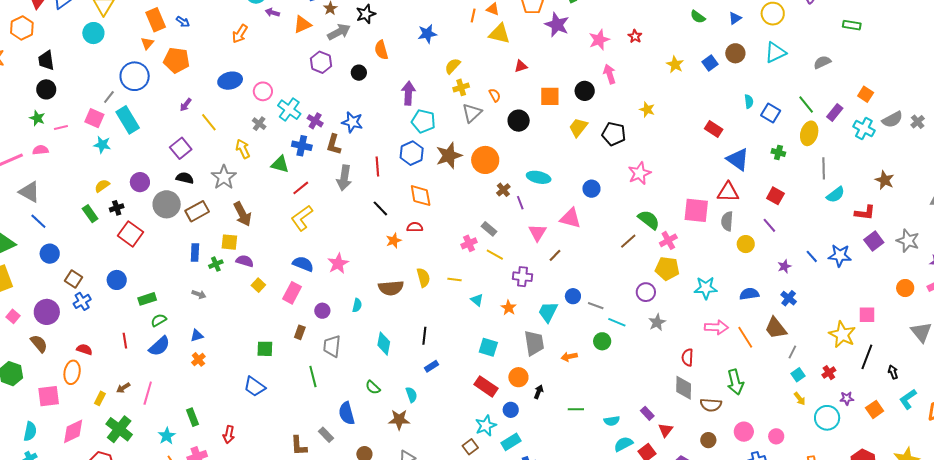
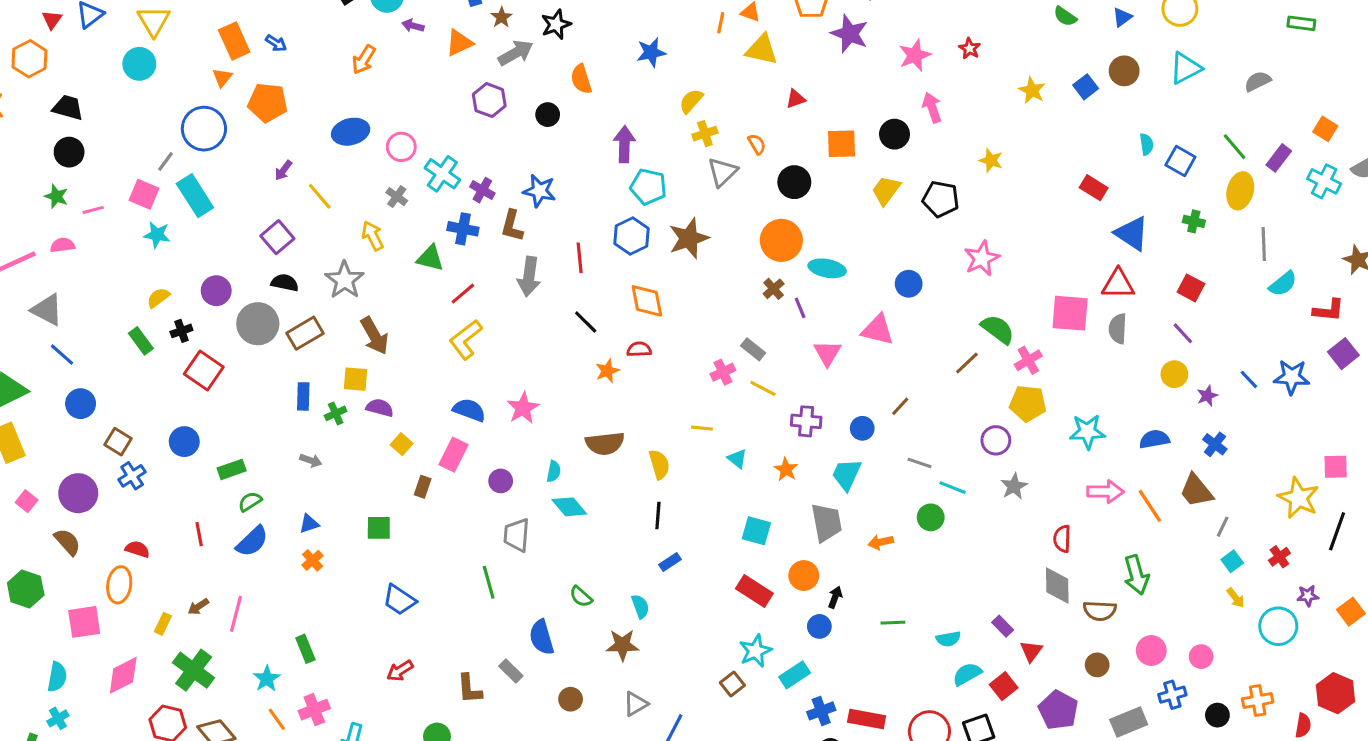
black trapezoid: (46, 60) -> (68, 108), turned 115
orange circle: (485, 160) -> (781, 240), moved
yellow circle: (746, 244) -> (1174, 374), moved
brown line: (555, 255) -> (900, 406), moved
yellow semicircle: (423, 278) -> (659, 464), moved
blue circle: (573, 296) -> (862, 428), moved
brown rectangle: (300, 332) -> (423, 487), moved
cyan diamond: (384, 344) -> (569, 507), moved, turned -50
green square: (265, 349) -> (379, 528), moved
blue circle: (511, 410) -> (819, 626), moved
red arrow: (229, 435) -> (400, 671), moved, turned 48

